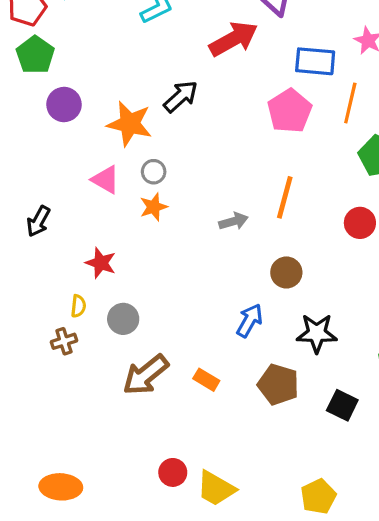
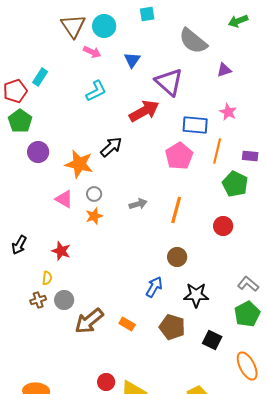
black arrow: (38, 221) -> (19, 245), moved
gray arrow: (234, 221) -> (138, 204), moved
gray circle: (123, 319) -> (64, 300), moved

